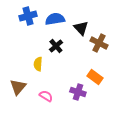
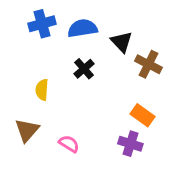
yellow semicircle: (38, 64) -> (42, 90), moved
purple cross: (78, 92) -> (130, 144), moved

